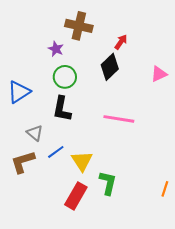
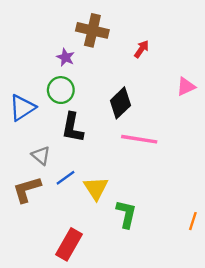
black diamond: (110, 67) -> (120, 103), moved
green circle: (65, 77) -> (61, 90), moved
red rectangle: (76, 196) -> (69, 244), moved

